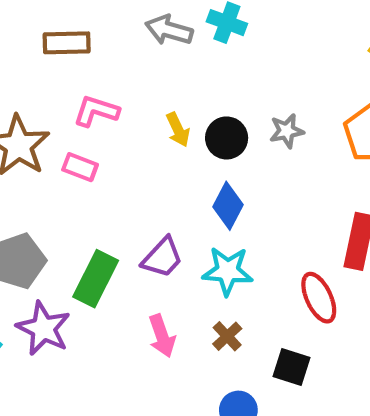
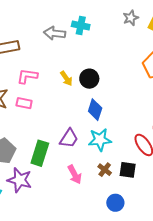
gray star: (287, 131) -> (131, 18), moved
black square: (292, 367) -> (128, 170), moved

